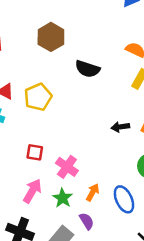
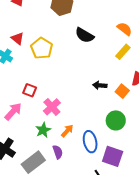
yellow pentagon: (38, 97) -> (42, 48), turned -30
pink arrow: (32, 191) -> (13, 111), moved

